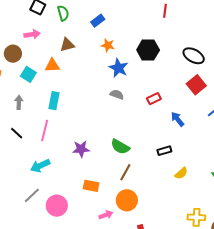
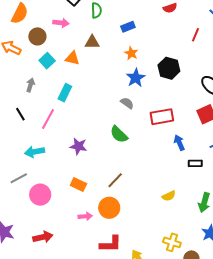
red rectangle: (154, 99) -> (162, 117), size x1.6
green semicircle: (120, 147) -> (119, 134), moved
black rectangle: (164, 151) -> (195, 163), moved

